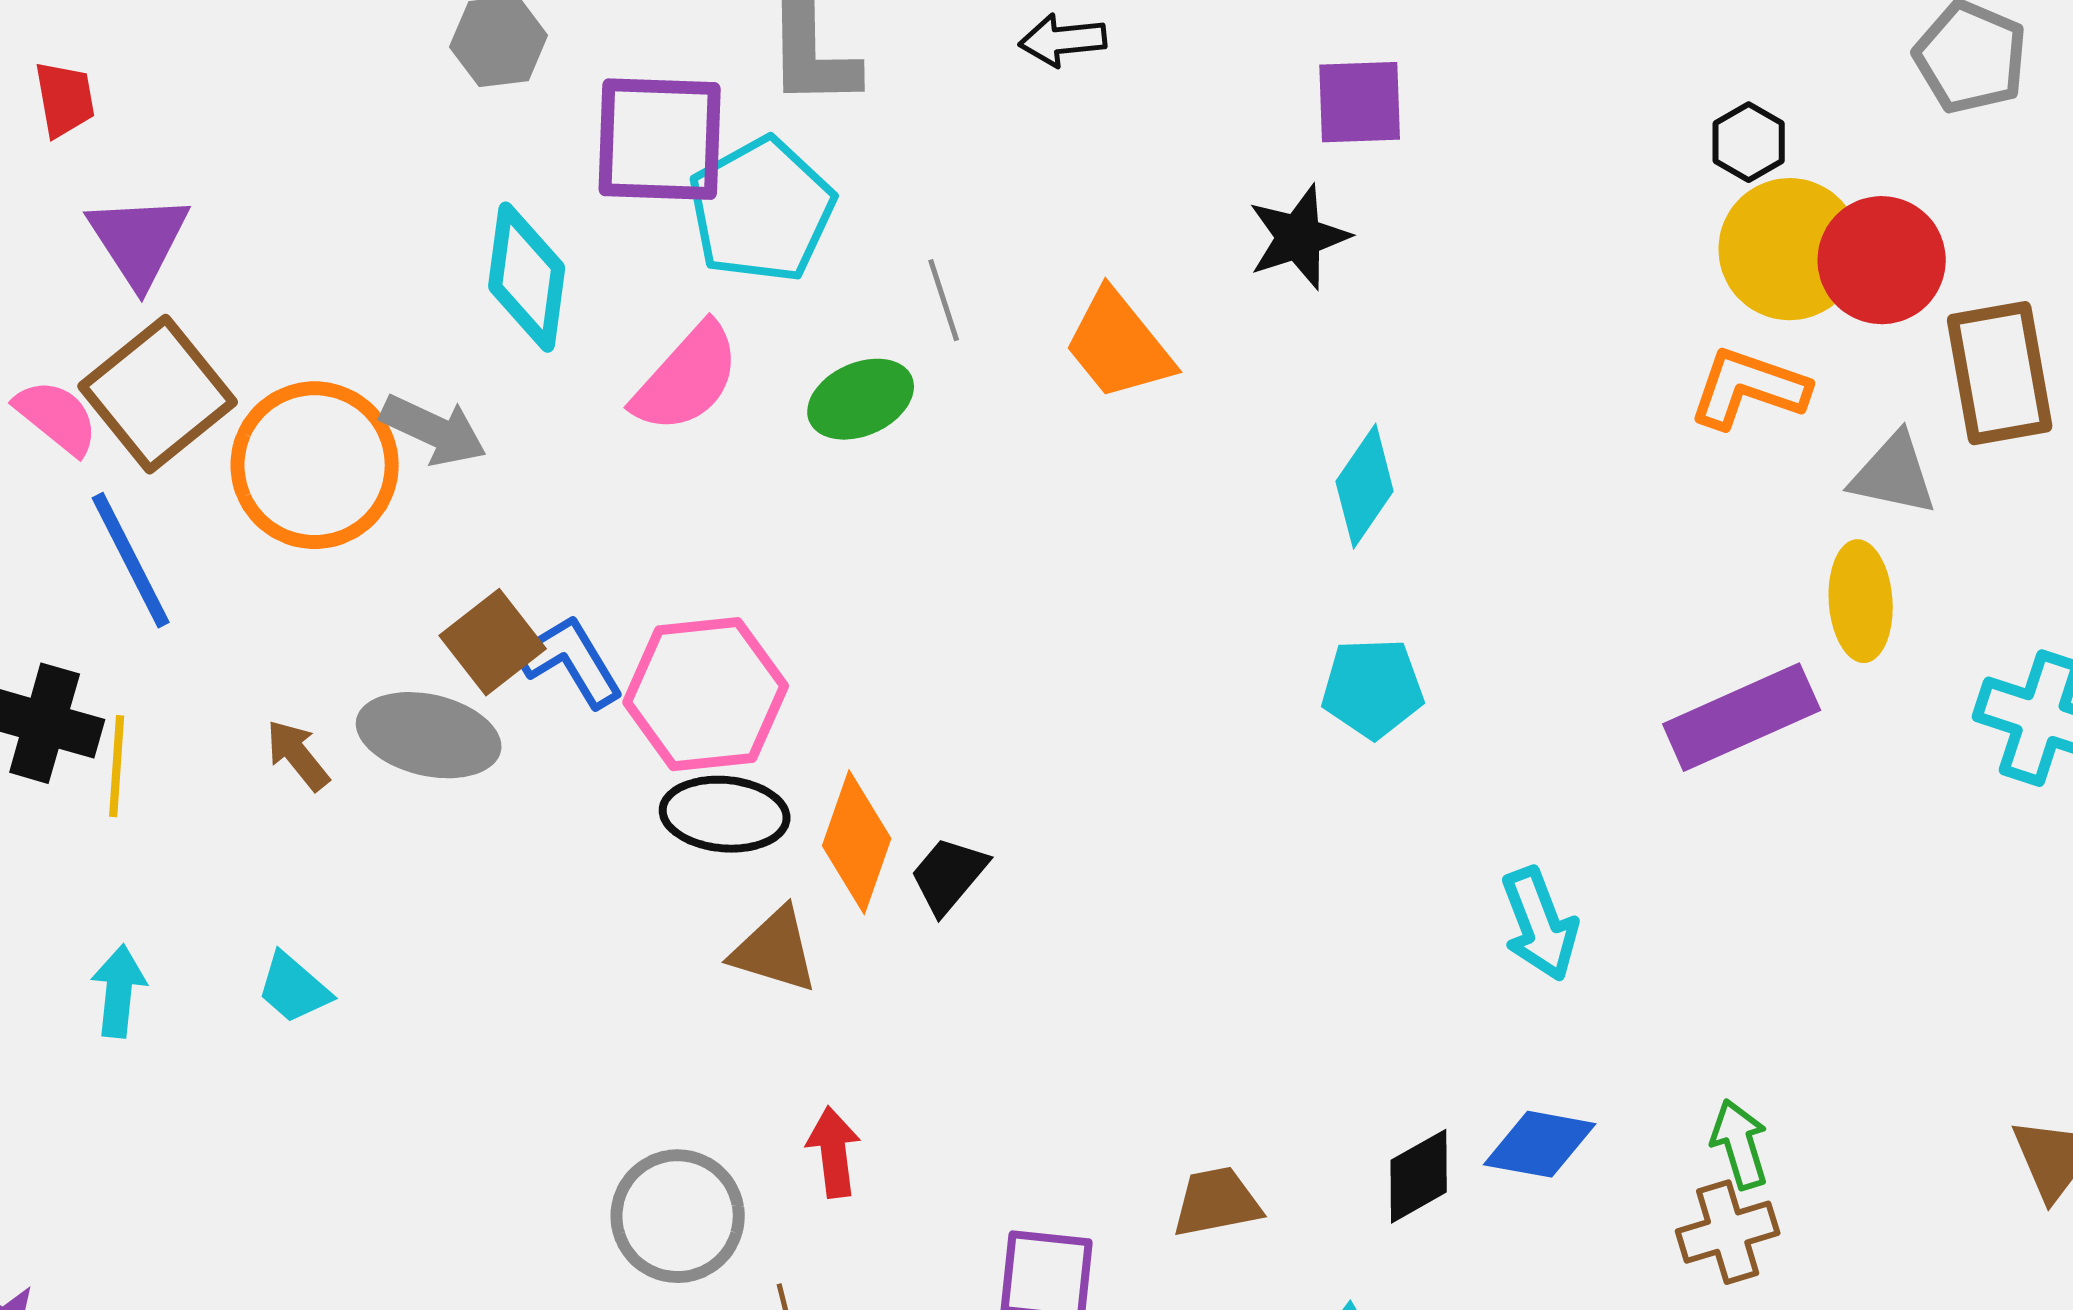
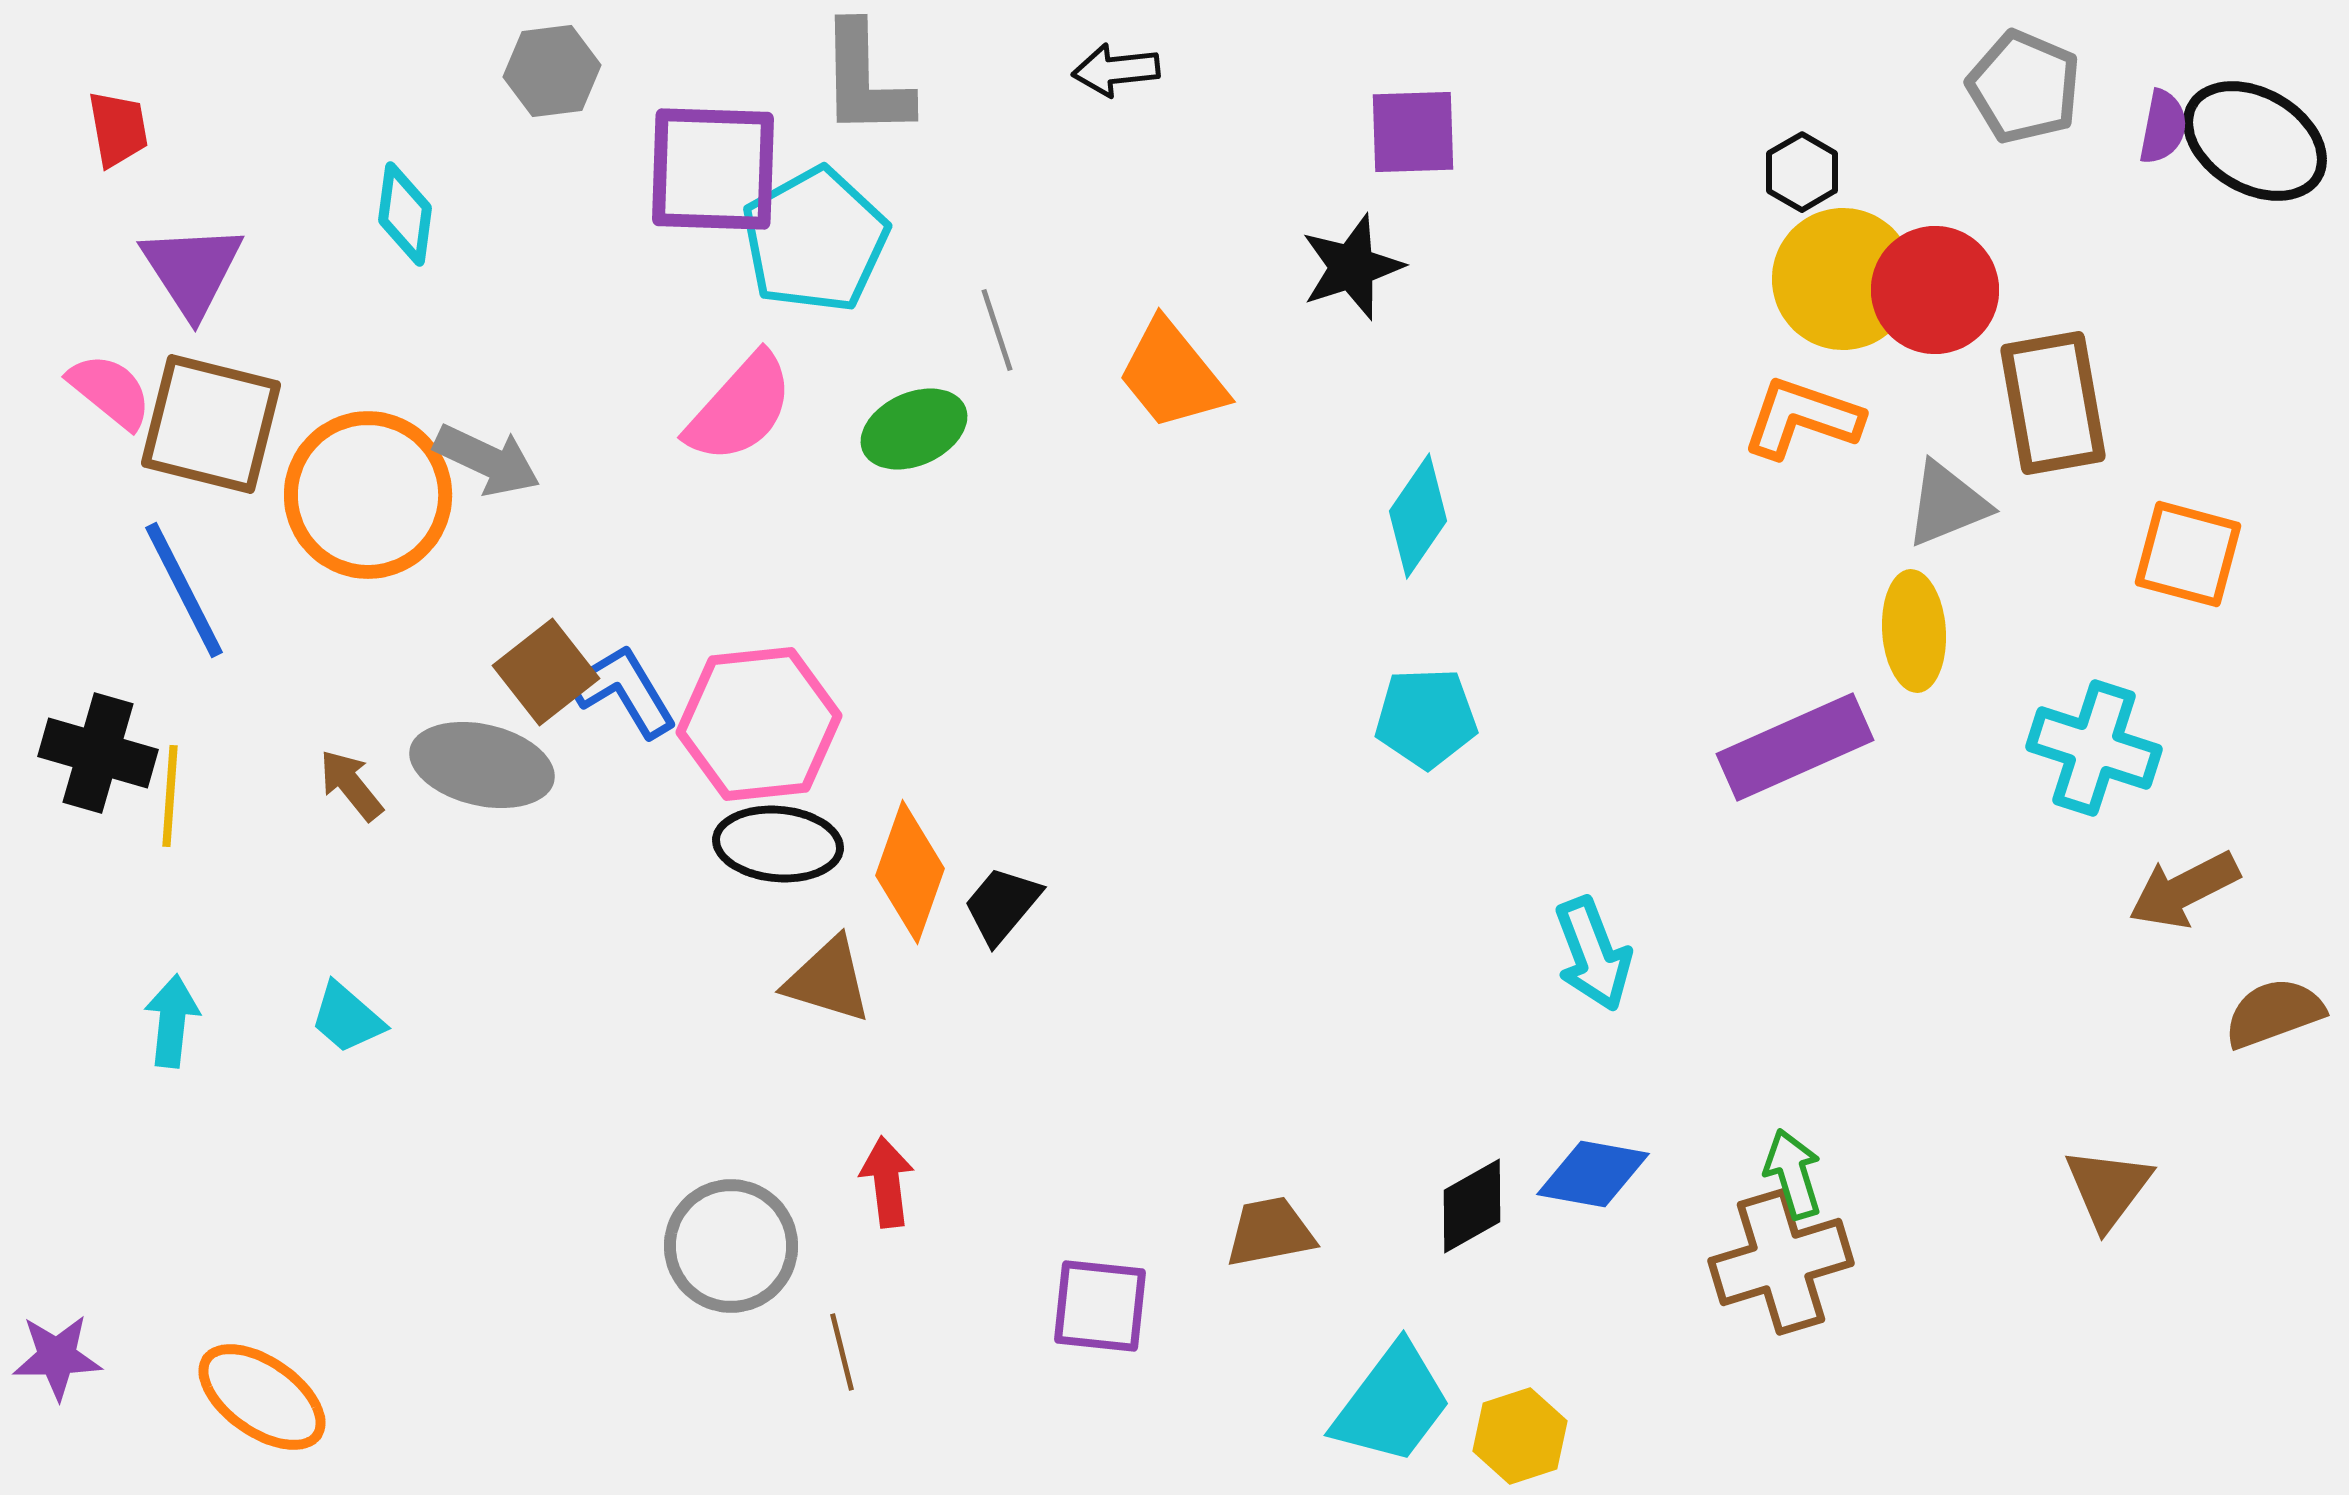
cyan diamond: (527, 277) -> (405, 214), moved, size x0.7
brown square: (158, 394) -> (211, 424), turned -37
pink semicircle: (57, 417) -> (110, 391), moved
gray triangle: (1894, 474) -> (1947, 504), turned -34
brown cross: (1728, 1232) -> (1781, 1262), size x1.4

